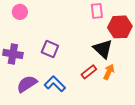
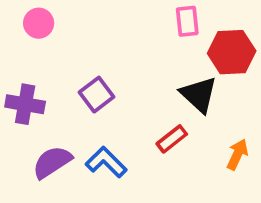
purple square: (50, 49) -> (96, 95), turned 30
orange arrow: (109, 72) -> (237, 154), moved

